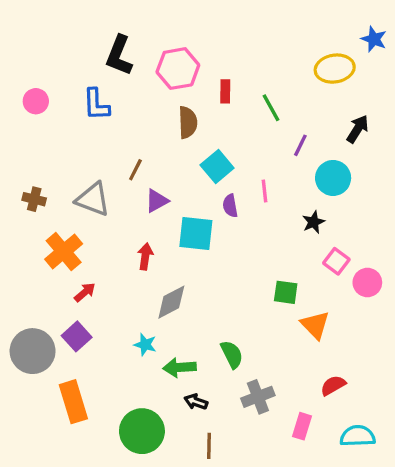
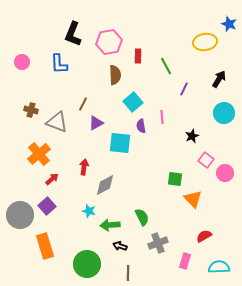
cyan circle: (333, 178) -> (224, 113), moved
brown cross: (34, 199) -> (31, 110), moved
red arrow: (145, 256) -> (84, 167), moved

